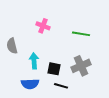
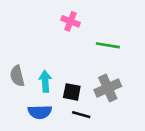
pink cross: (43, 26) -> (71, 21), moved
gray semicircle: (12, 46) -> (17, 76), moved

